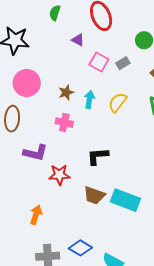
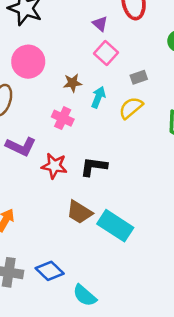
pink square: (99, 62) -> (106, 53), moved
gray rectangle: (123, 63) -> (139, 77), moved
red star: (59, 175) -> (54, 166), moved

